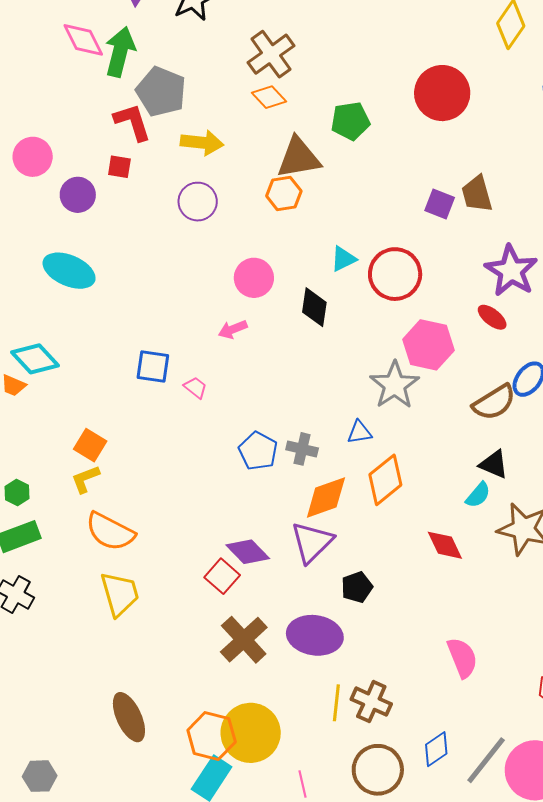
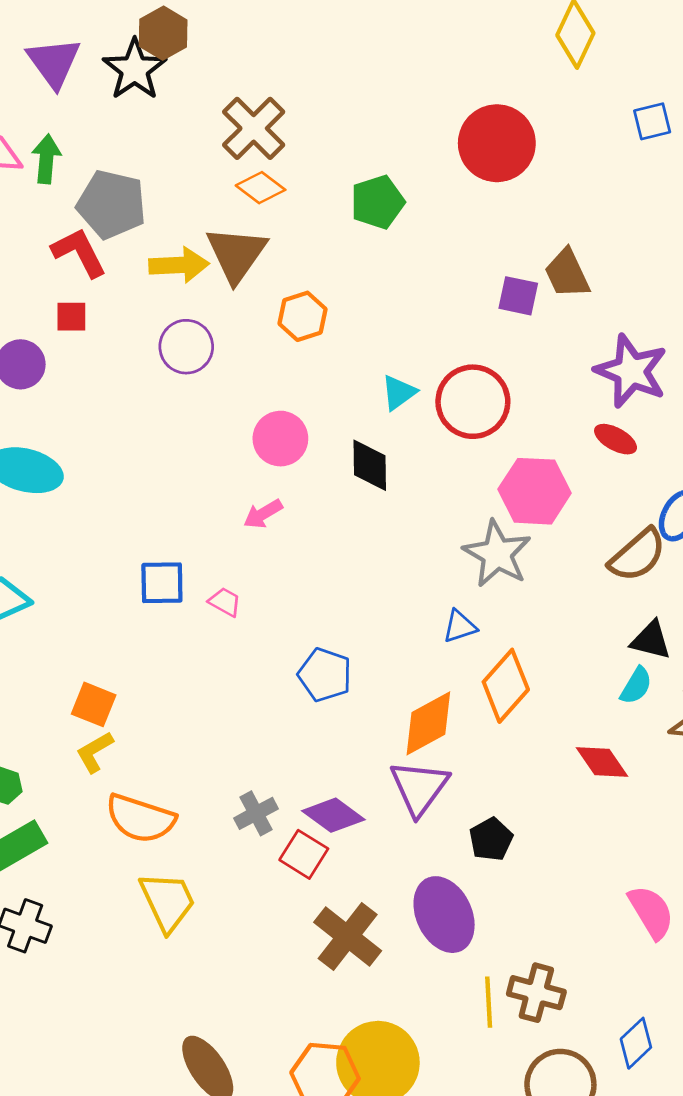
green arrow: (120, 52) -> (46, 159), size x0.7
brown triangle: (299, 158) -> (236, 254), moved, turned -36
gray cross: (302, 449) -> (256, 813), moved, turned -32
purple ellipse: (315, 635) -> (444, 915), turned 66

